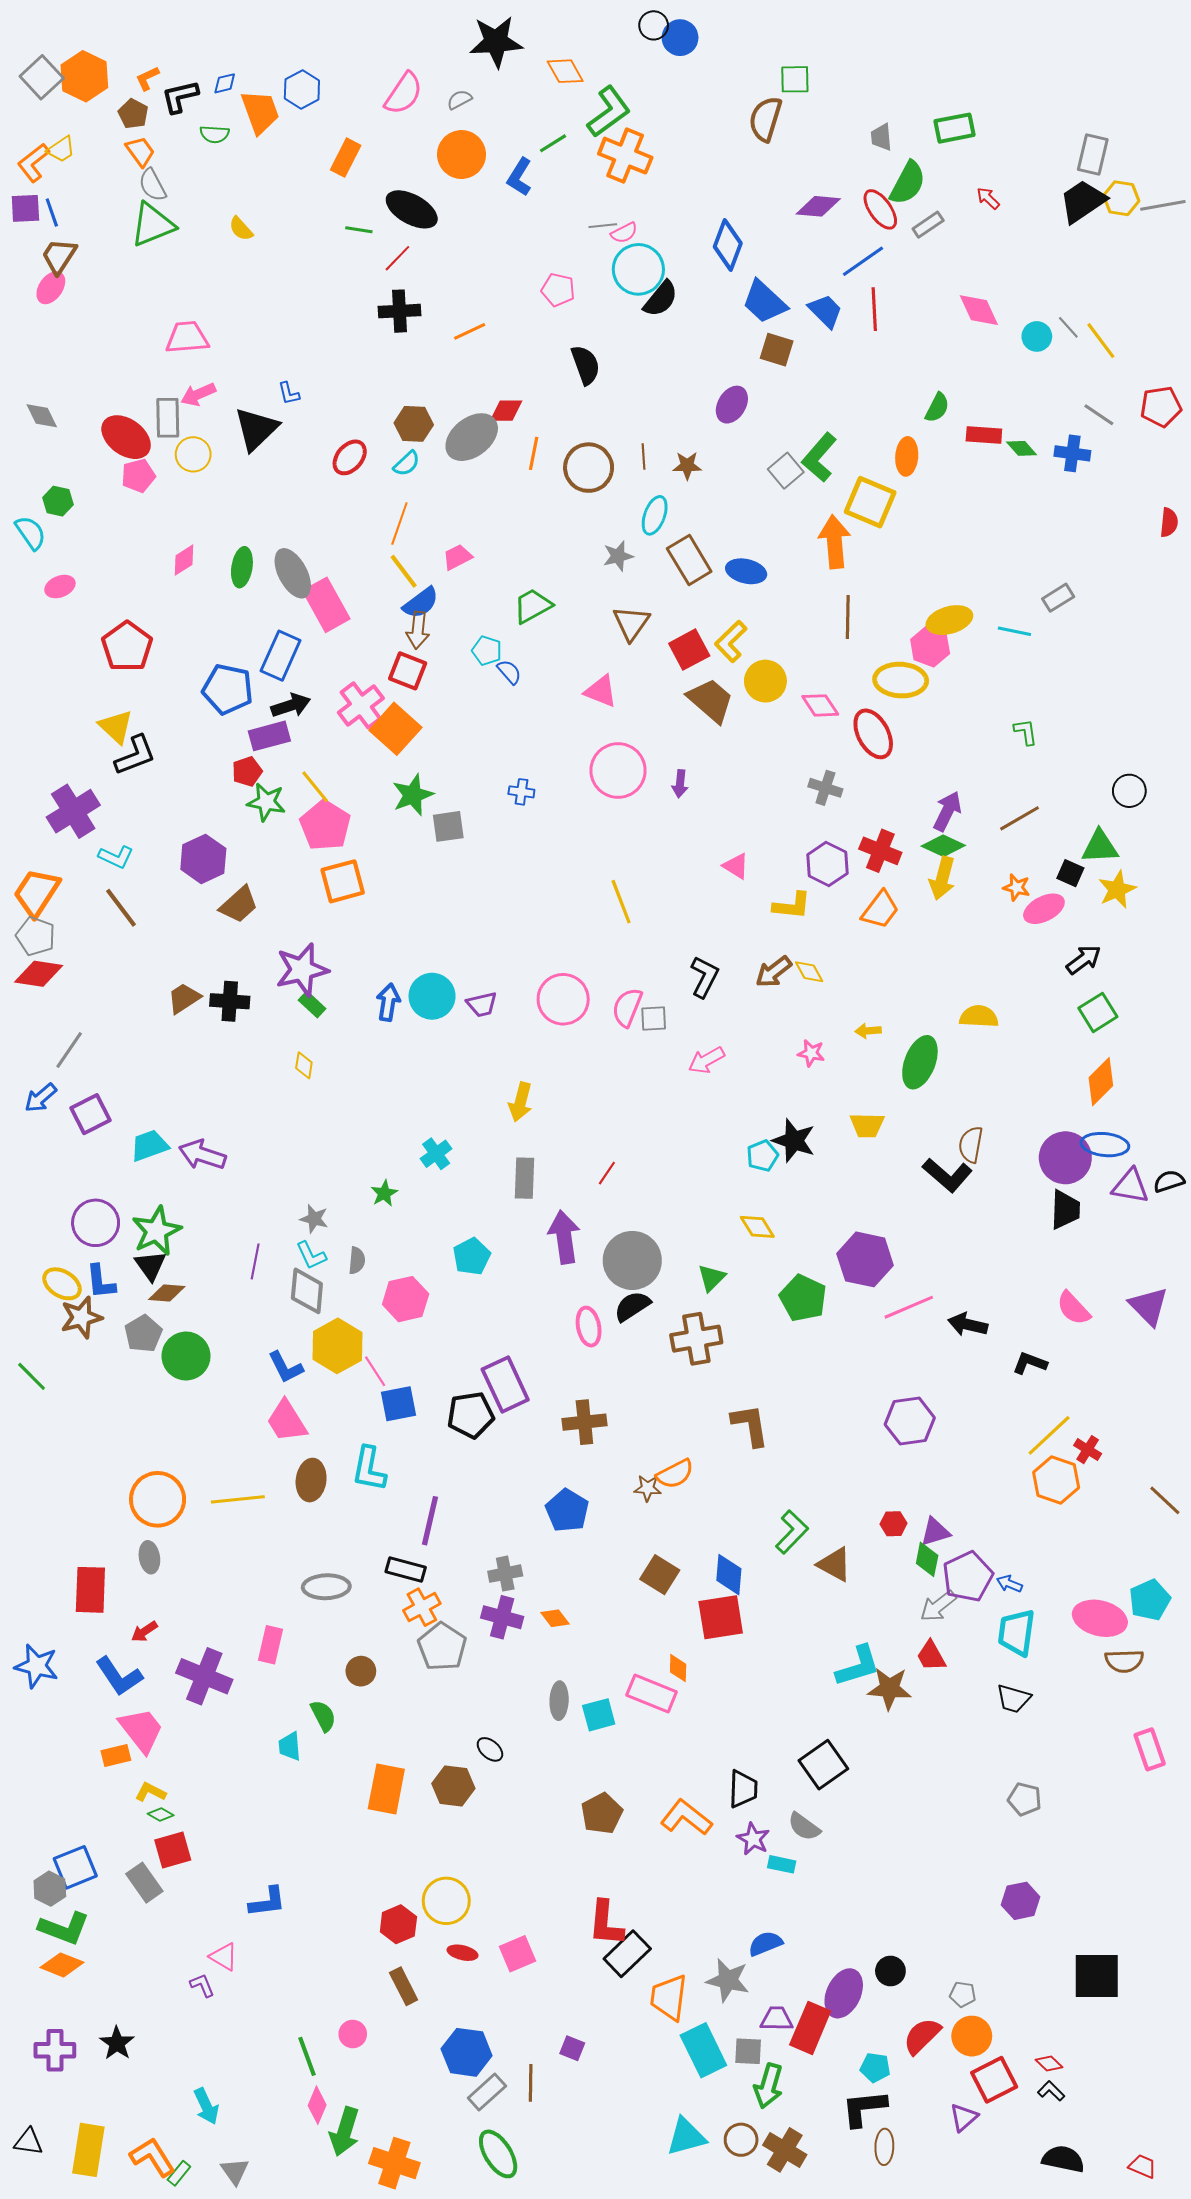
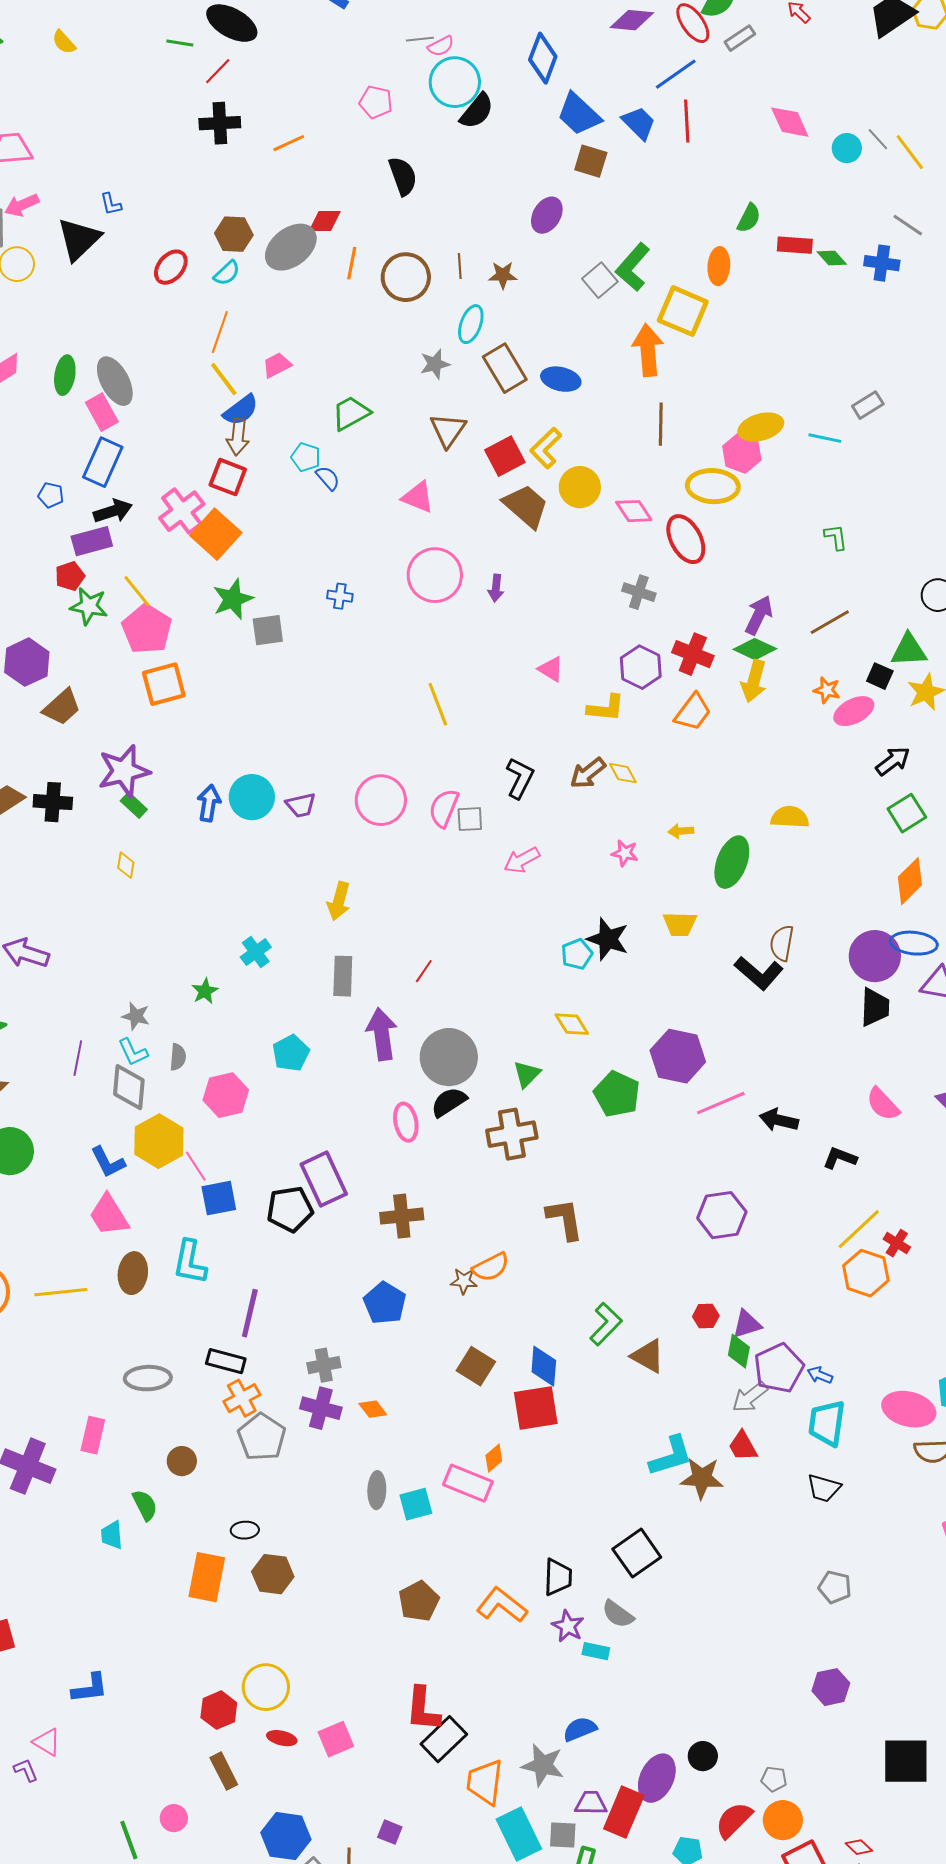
pink rectangle: (326, 605) -> (102, 412), moved, size x0.7
blue pentagon: (228, 689) -> (51, 495), size x0.5
orange diamond: (678, 1668) -> (494, 1458), turned 48
black ellipse: (490, 1749) -> (245, 1530), moved, turned -44

